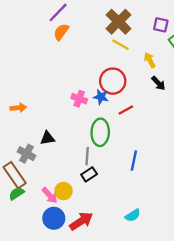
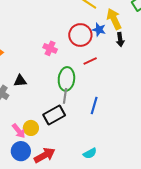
yellow arrow: (150, 60) -> (114, 19), size x1.5
black arrow: (158, 83) -> (120, 40), turned 32
blue star: (101, 97) -> (99, 30), moved
gray line: (87, 156) -> (65, 96), moved
black rectangle: (89, 174) -> (54, 115), size x1.5

